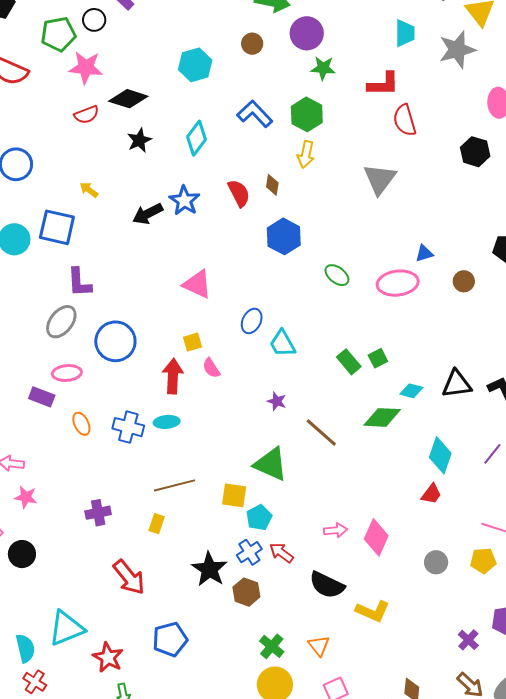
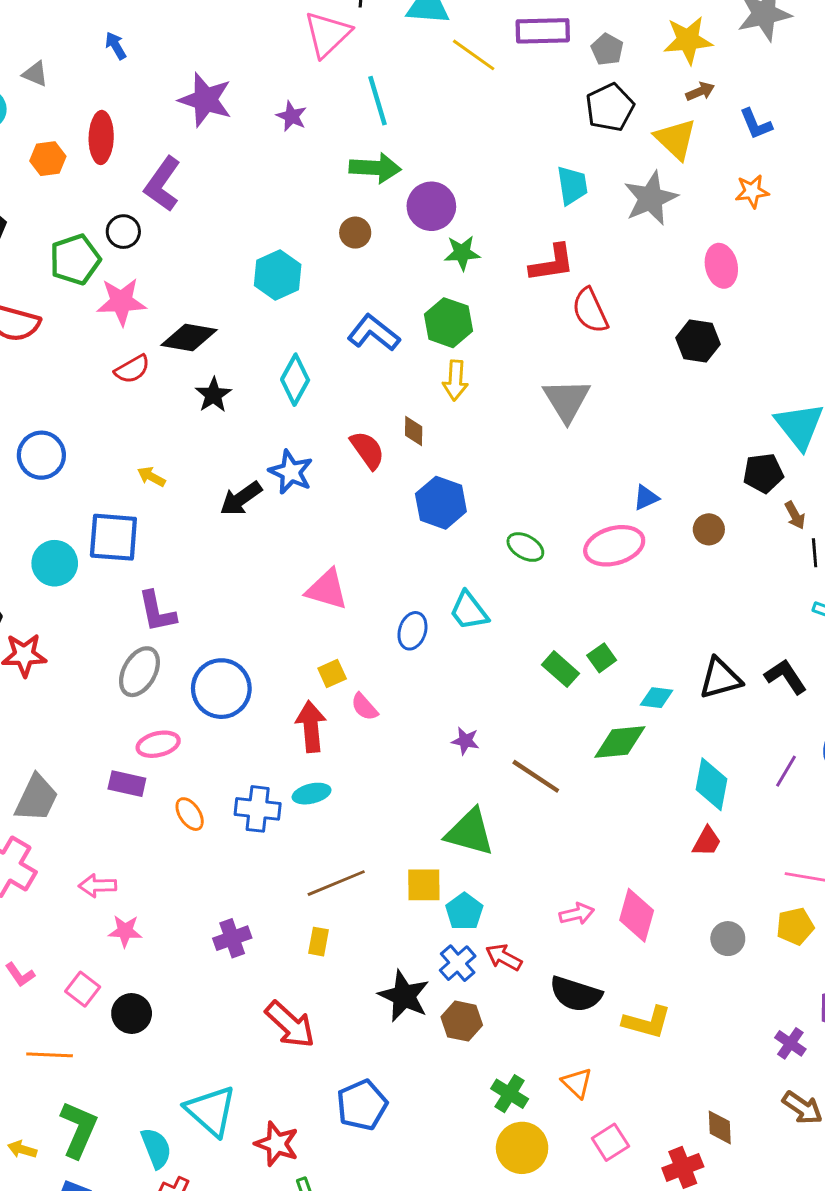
cyan trapezoid: (283, 344) -> (469, 611), moved
cyan triangle: (66, 628) -> (211, 1111), turned -48

